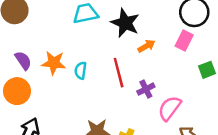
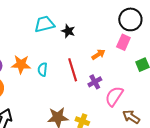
black star: (125, 23) -> (68, 31), moved, size x0.6
orange arrow: (146, 46) -> (98, 54), moved

